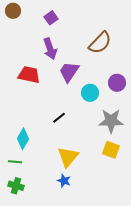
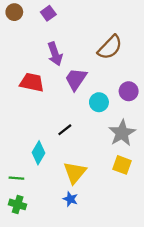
purple square: (51, 18) -> (48, 13), moved
gray star: (111, 121) -> (122, 133), turned -30
cyan diamond: (23, 139) -> (38, 153), moved

